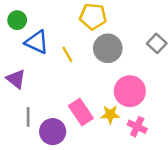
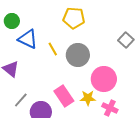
gray circle: (108, 48) -> (78, 55), moved
gray line: (28, 117) -> (21, 100), turned 42

